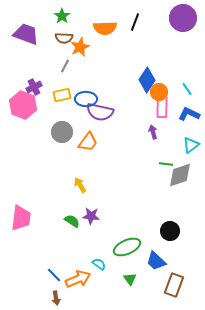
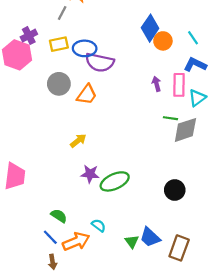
pink rectangle: (162, 107) -> (179, 85), moved
yellow arrow: (80, 185) -> (78, 141), turned 84
green semicircle: (72, 221) -> (59, 216), moved
green ellipse: (127, 247) -> (115, 181), moved
blue trapezoid: (156, 261) -> (150, 237), moved

